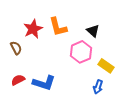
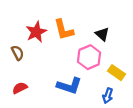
blue L-shape: (44, 83) -> (69, 86), moved

